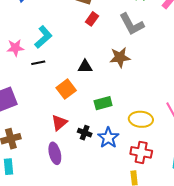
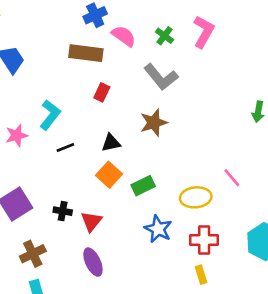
red rectangle: (92, 19) -> (102, 92), moved
black line: (38, 63) -> (65, 148), moved
orange square: (66, 89) -> (109, 175), moved
black cross: (85, 133) -> (63, 211), moved

